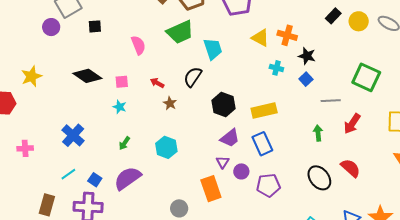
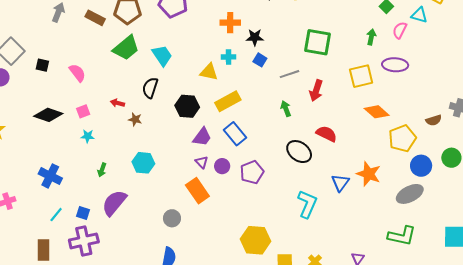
black square: (95, 26) -> (42, 65), turned 32
yellow triangle: (260, 38) -> (209, 72), moved
pink semicircle: (138, 45) -> (77, 73), moved

